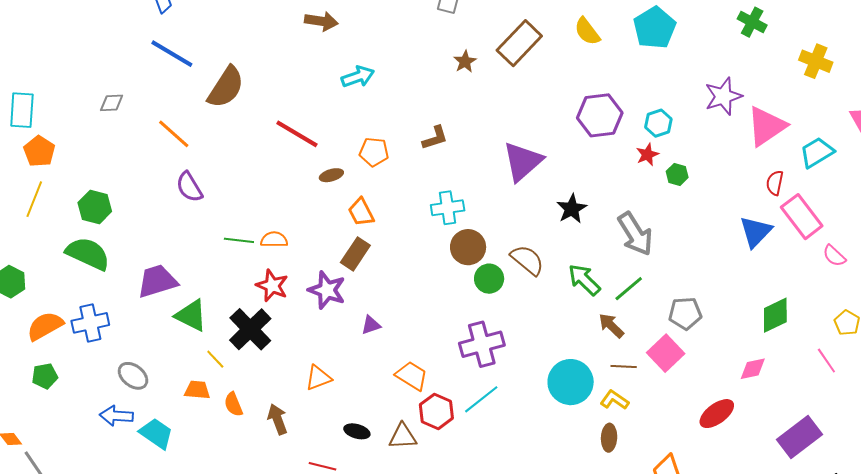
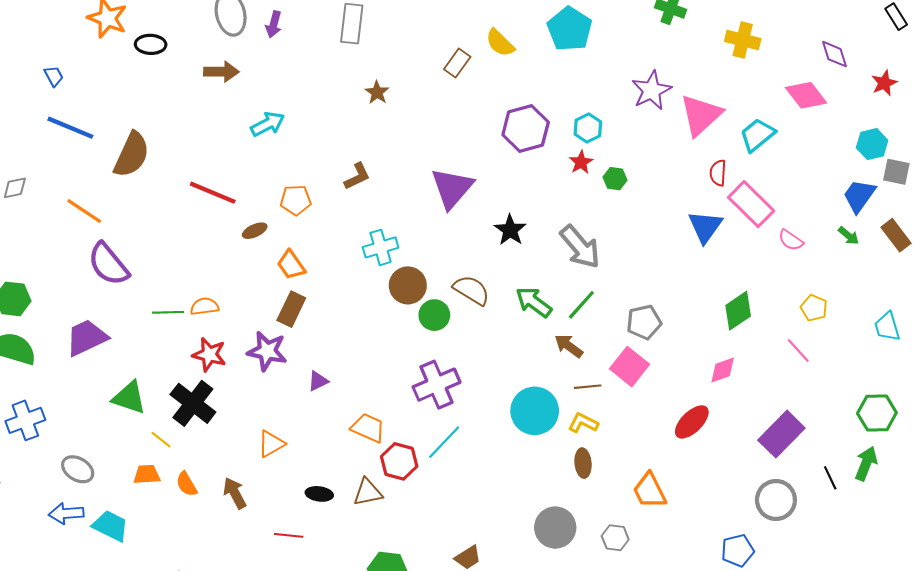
brown rectangle: (519, 43) -> (457, 63), moved, size x0.6
purple semicircle: (189, 187) -> (108, 264), size x1.4
purple trapezoid: (157, 281) -> (87, 338), moved

